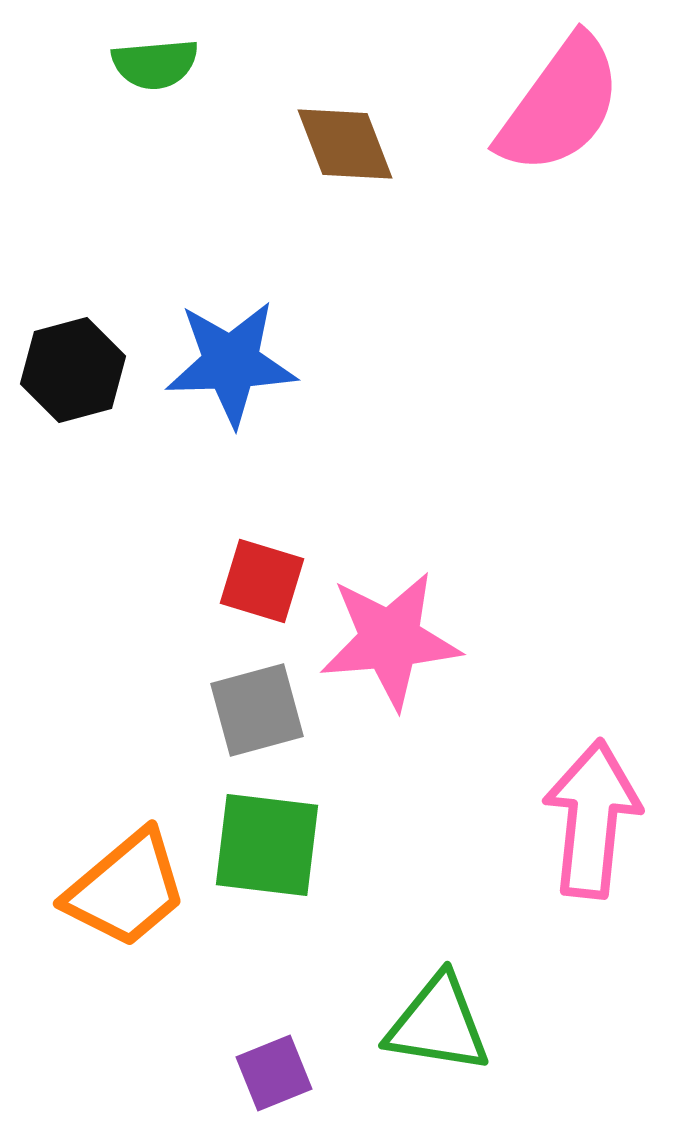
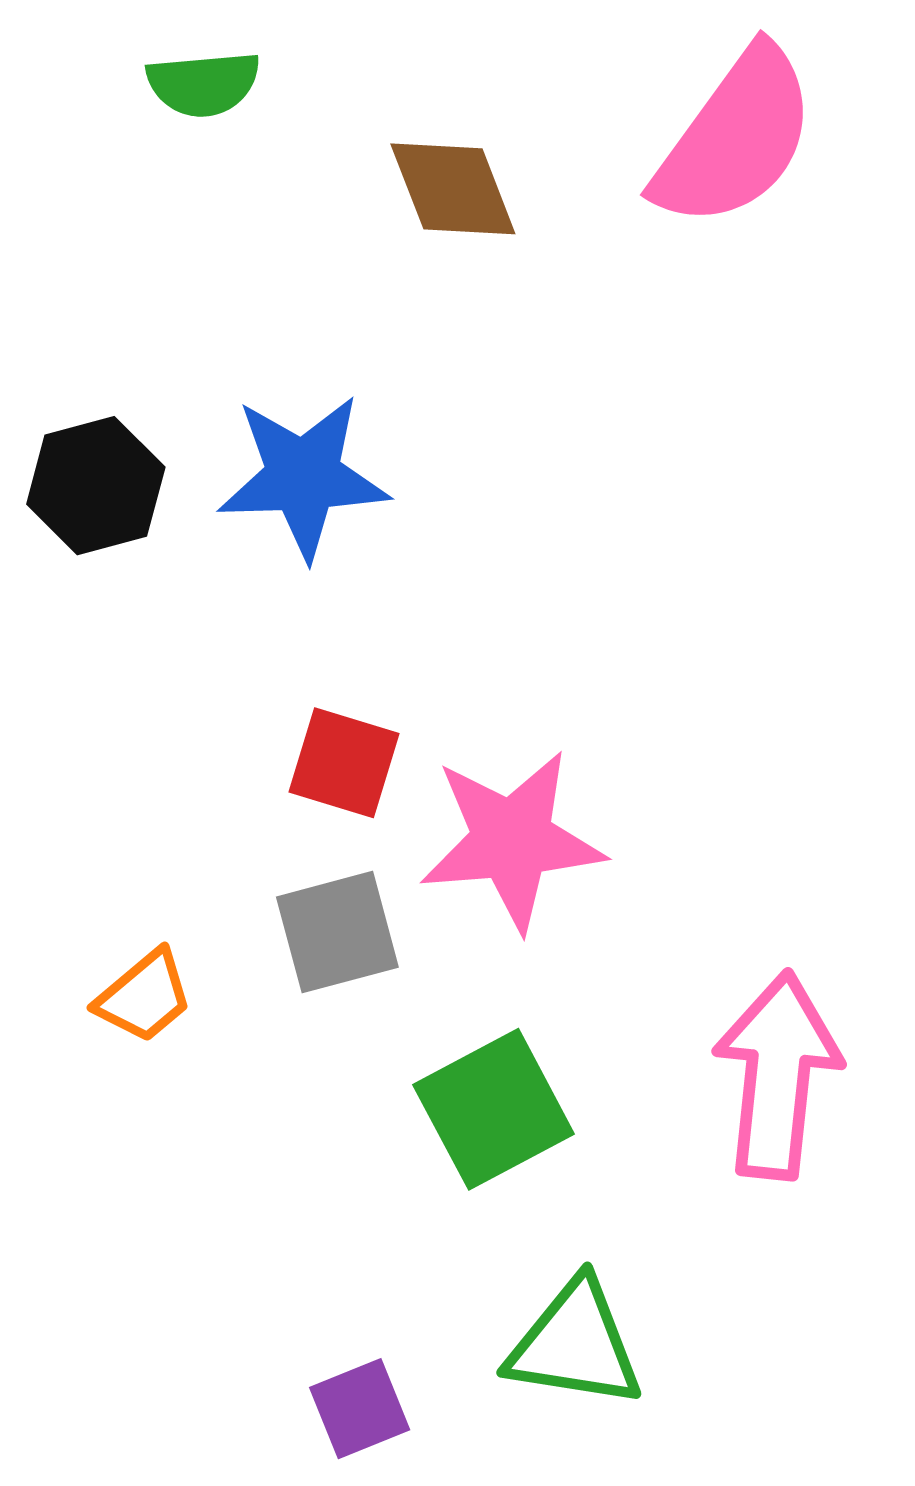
green square: (267, 845) -> (494, 1109), moved, turned -35
orange trapezoid: (126, 889) -> (144, 996), moved, size x0.6

